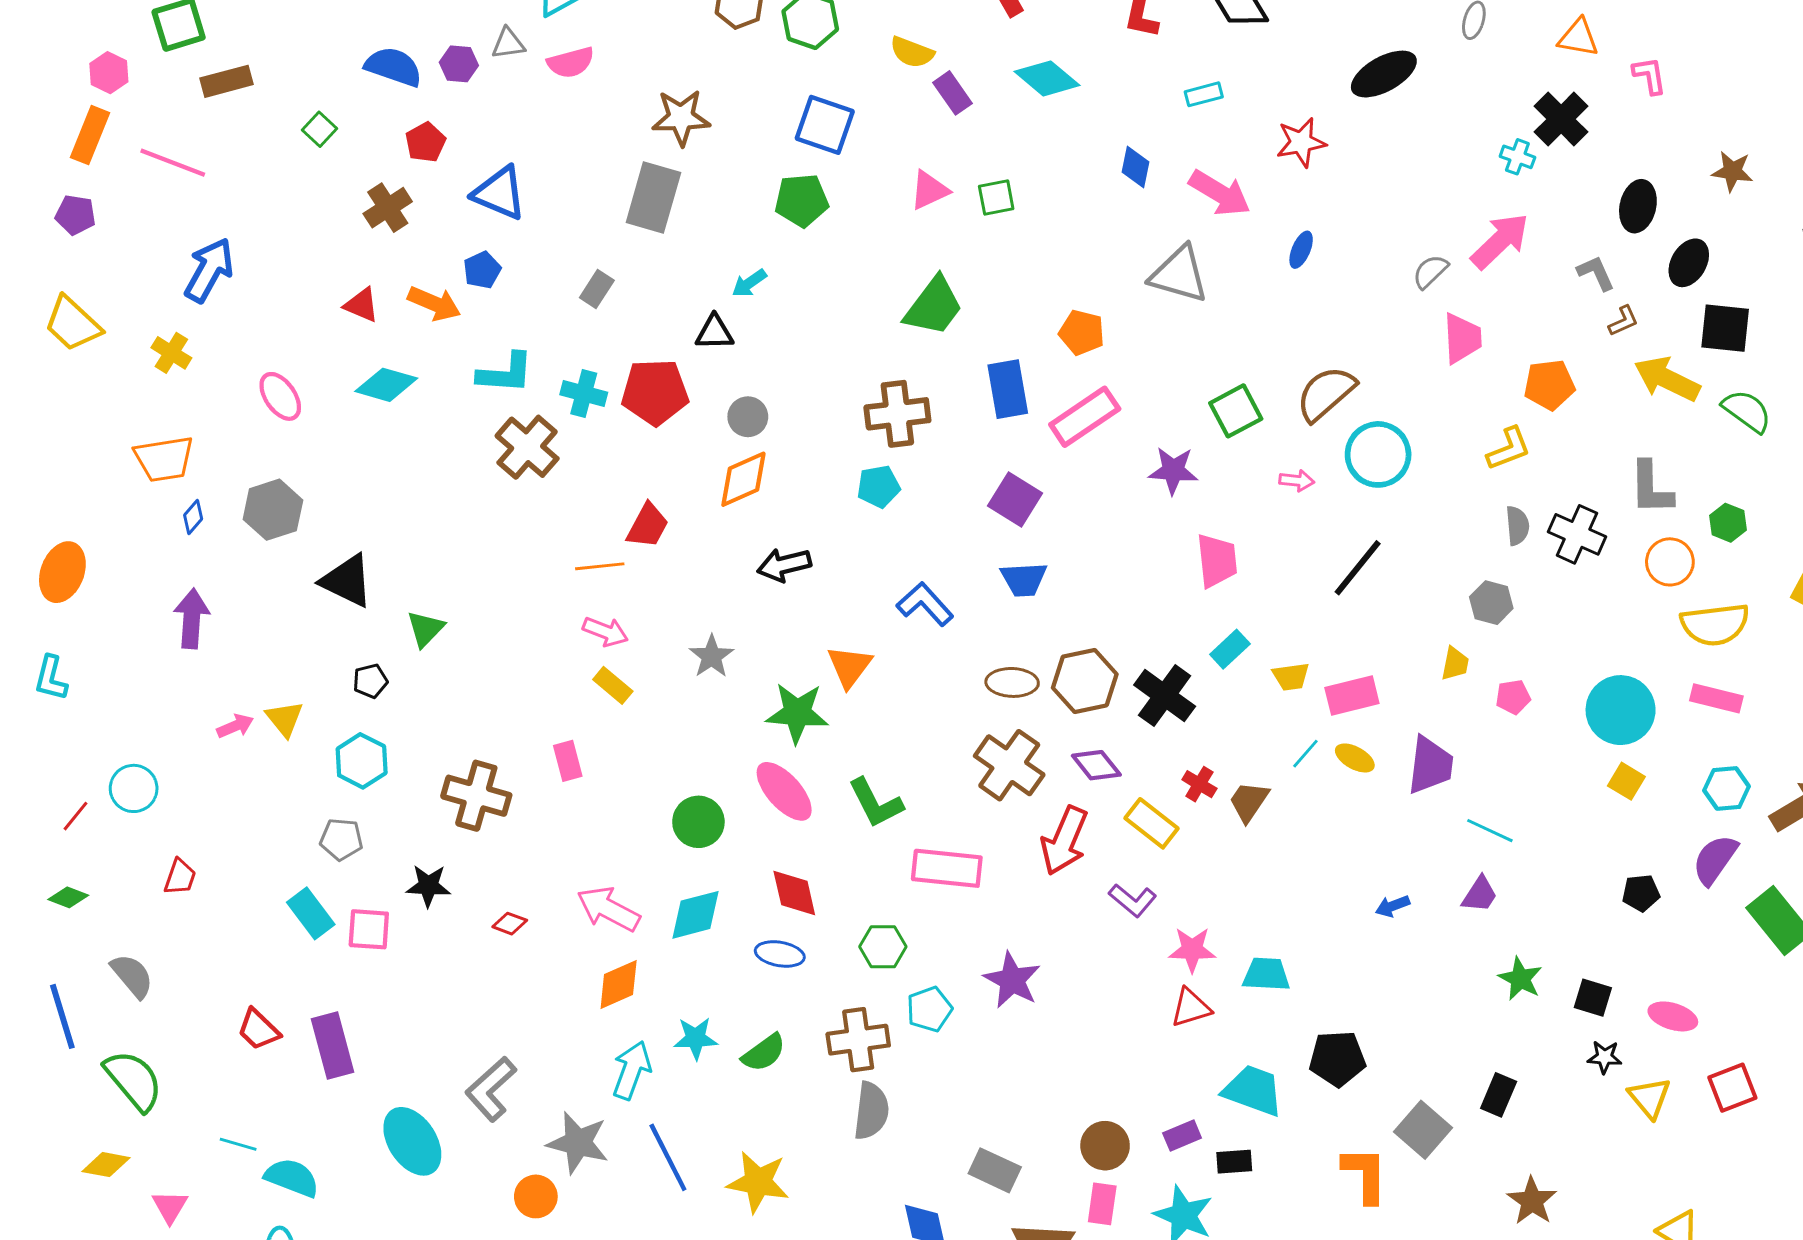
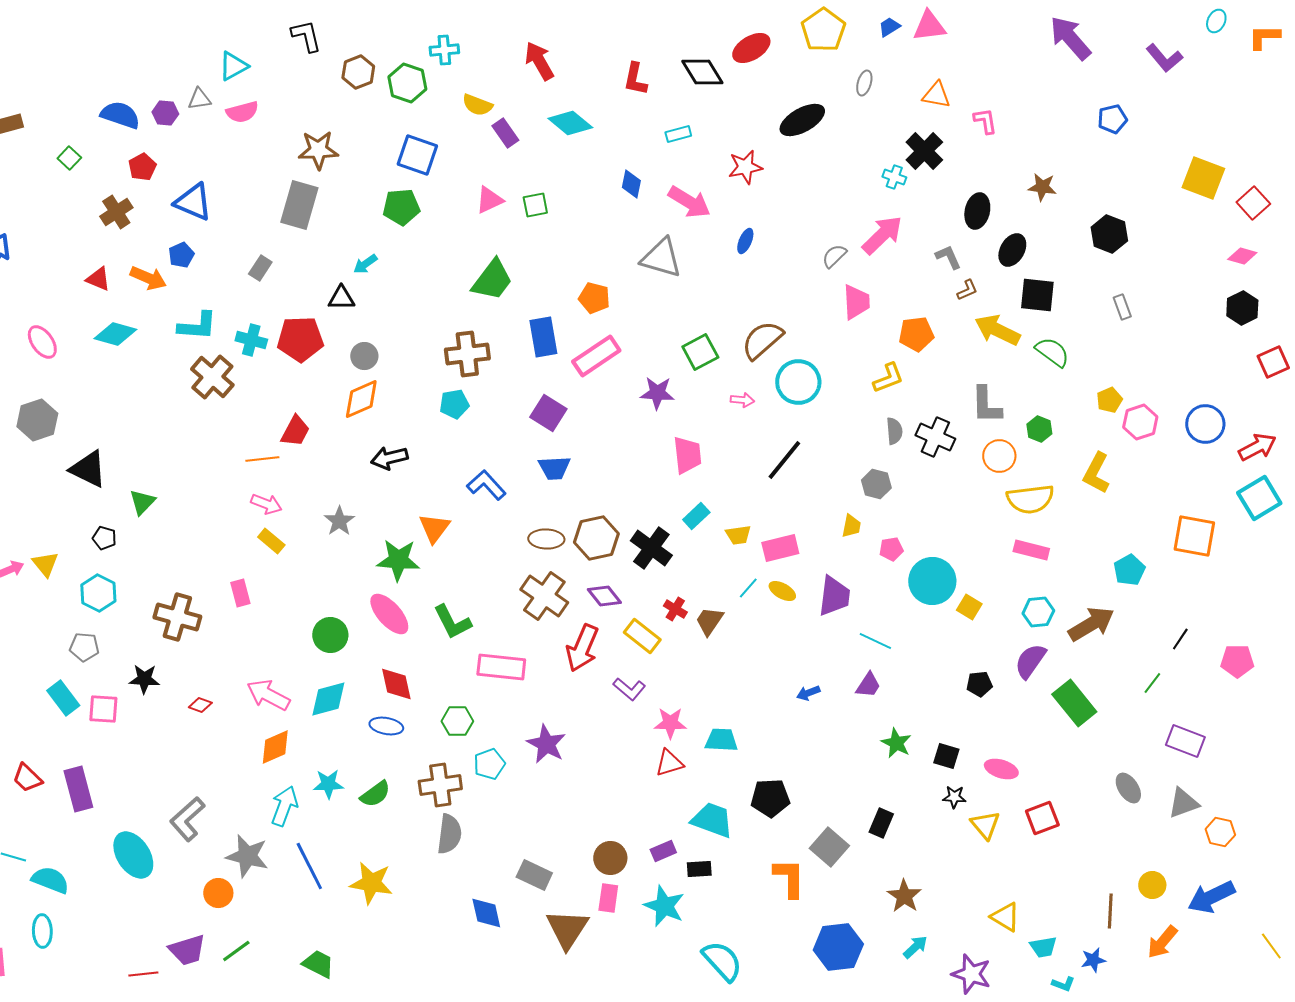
black pentagon: (370, 681) -> (104, 538), turned 30
cyan circle: (1621, 710) -> (932, 581), moved

